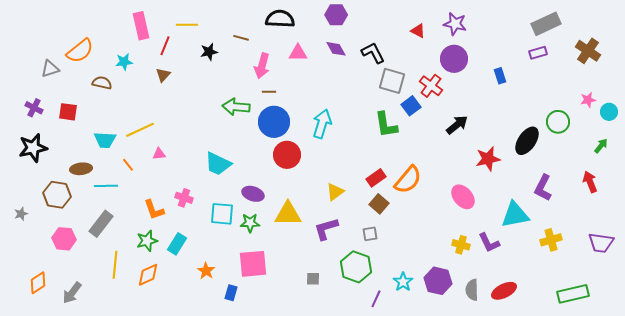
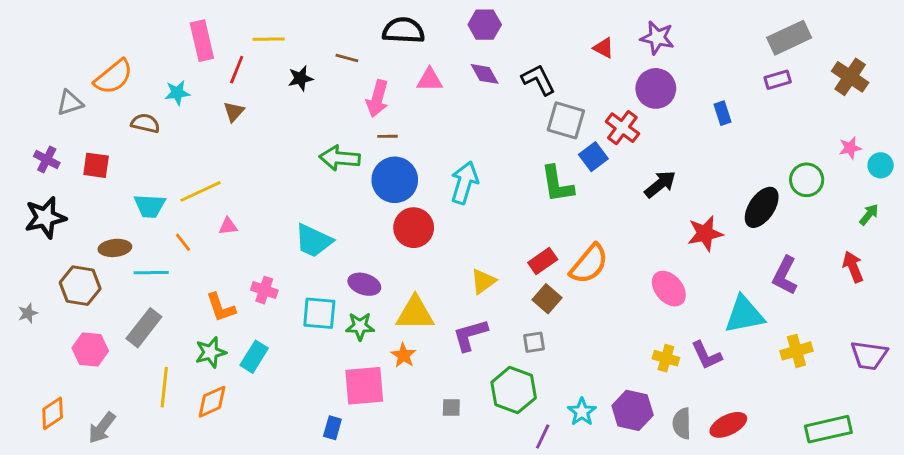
orange star: (206, 271) -> (403, 355), moved

